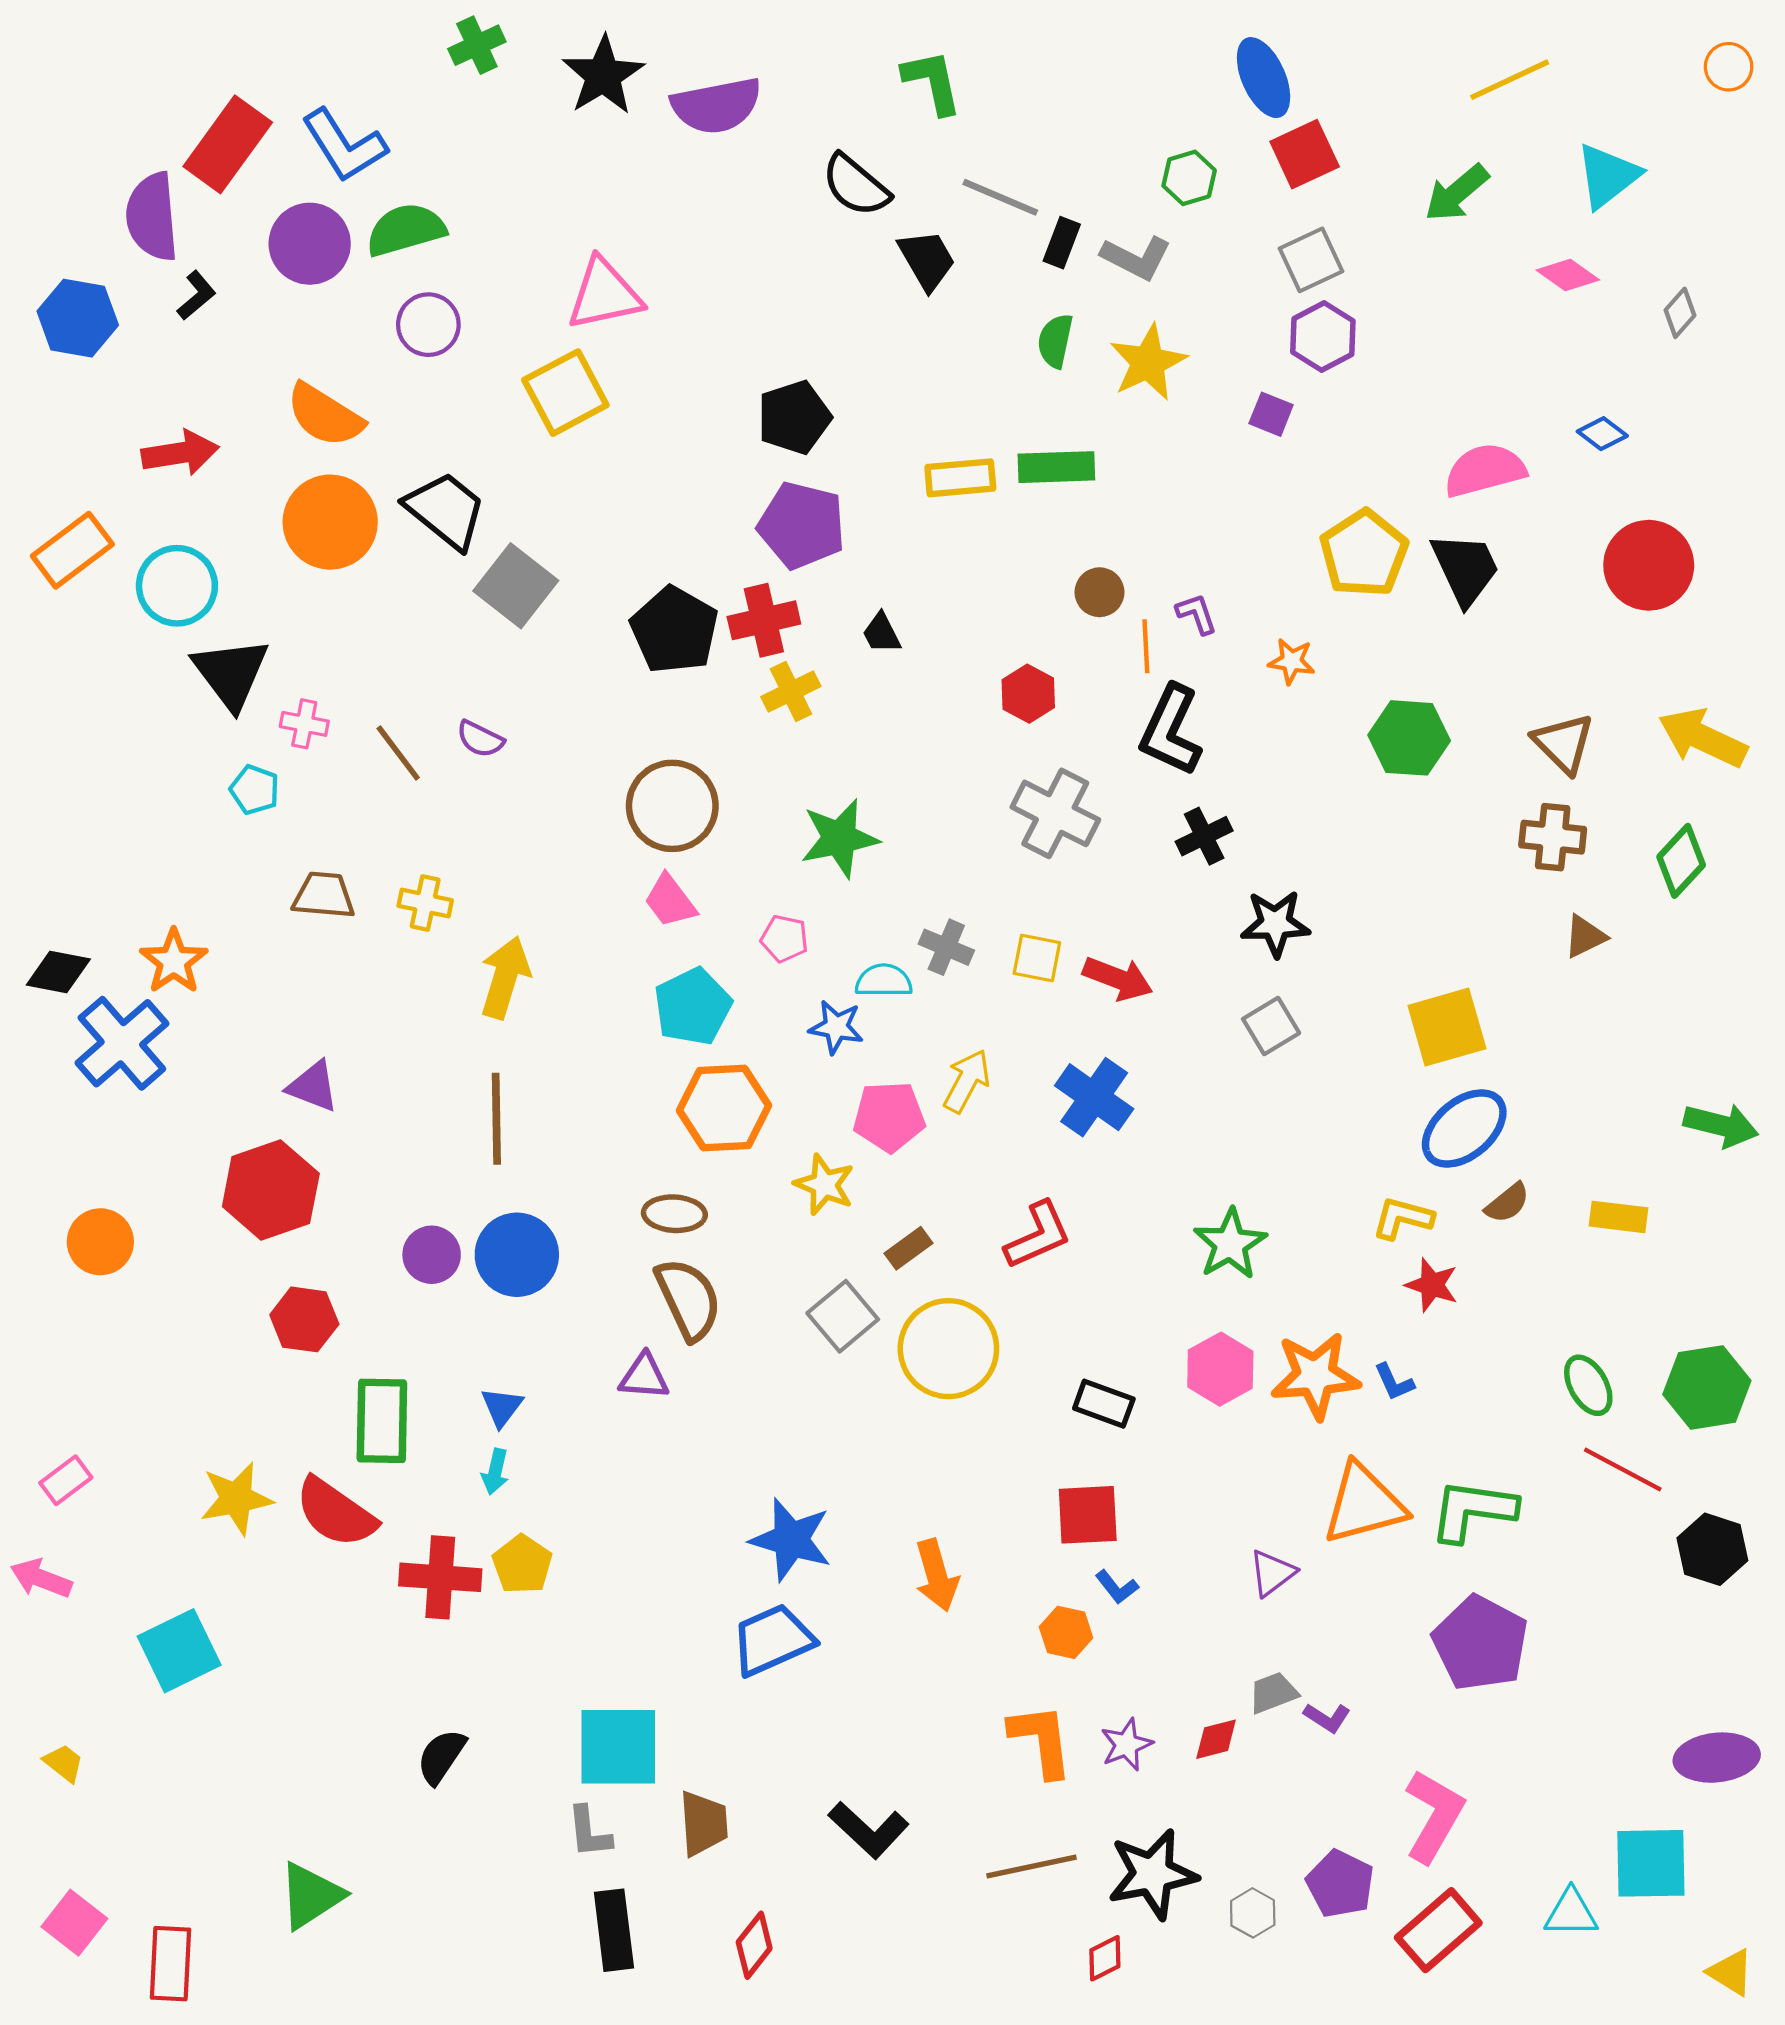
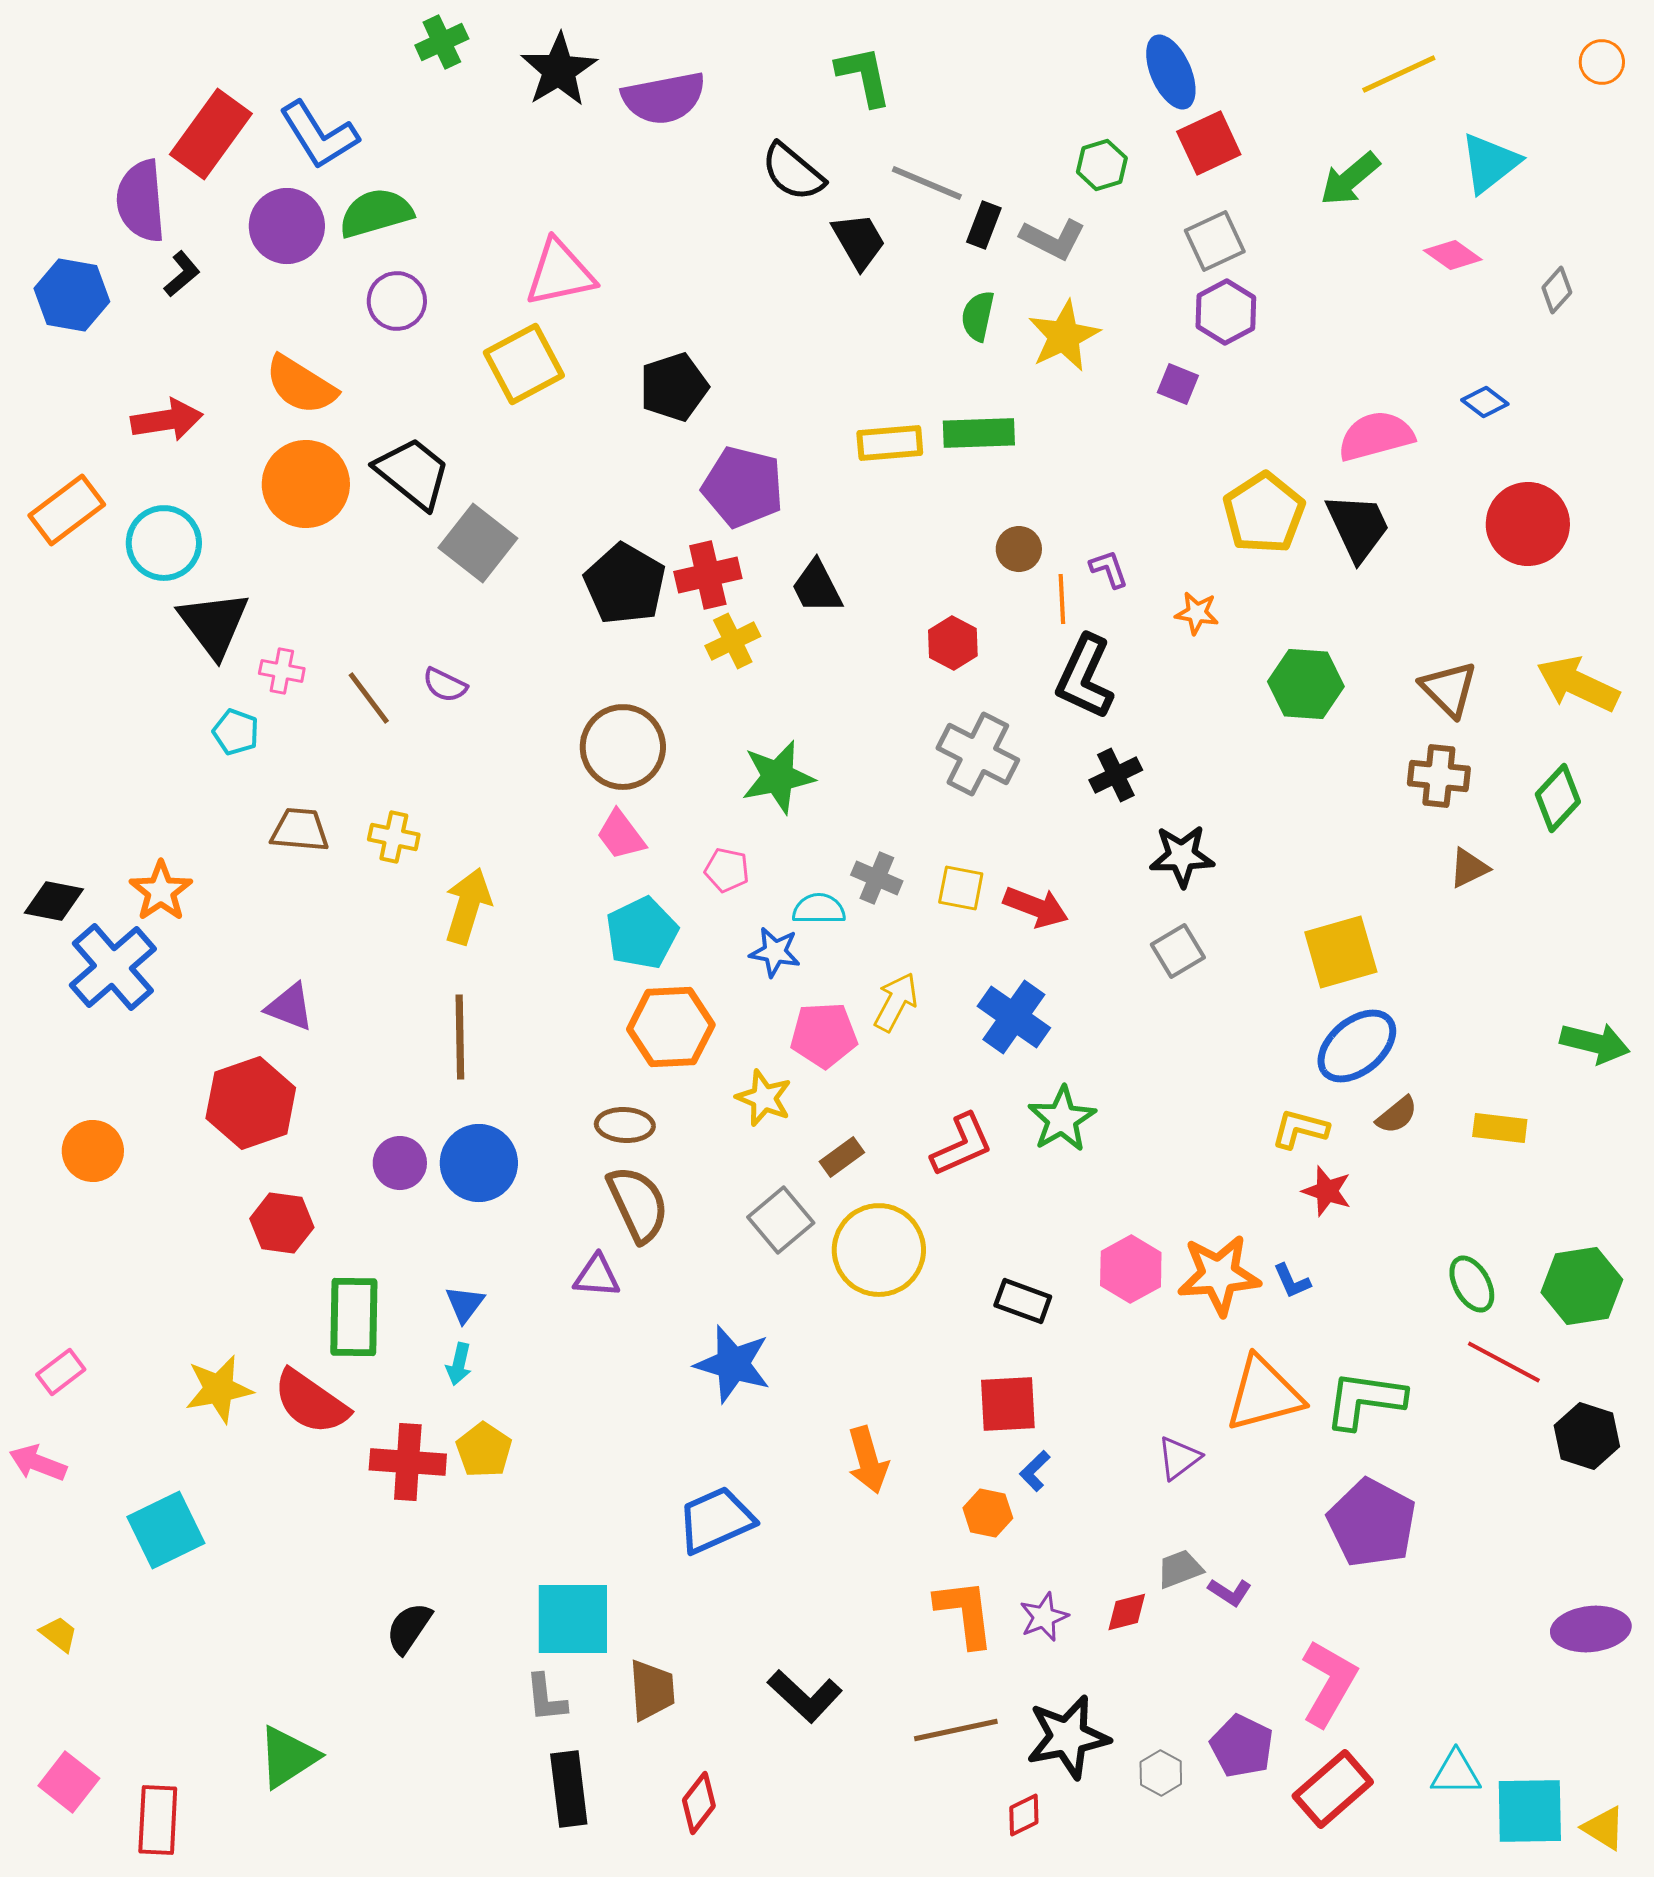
black pentagon: (794, 417) -> (674, 387), moved
black trapezoid: (882, 633) -> (817, 587), size x1.4
green star: (1230, 1244) -> (1062, 1119), moved
blue star: (791, 1540) -> (733, 1364), moved
blue L-shape: (1117, 1587) -> (1035, 1471), turned 84
cyan square: (1651, 1863) -> (1530, 1811), moved

